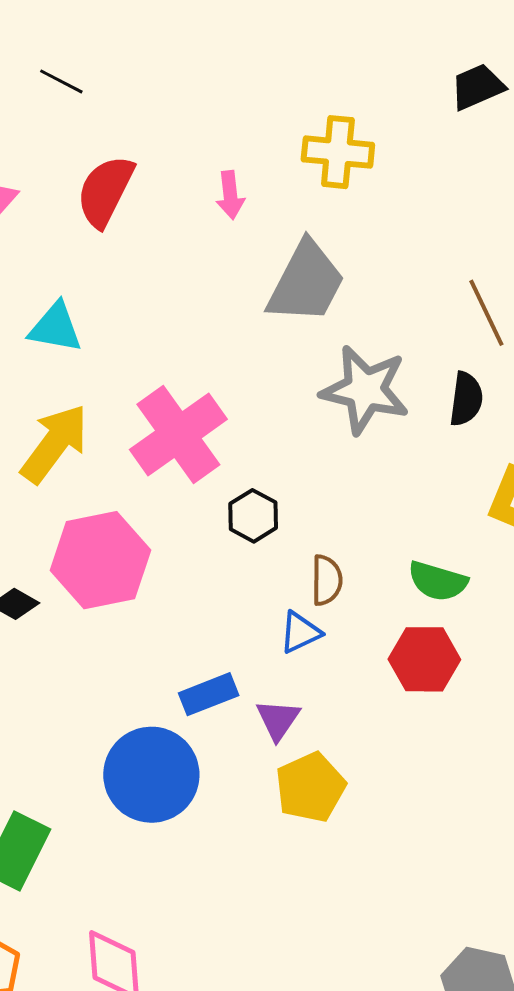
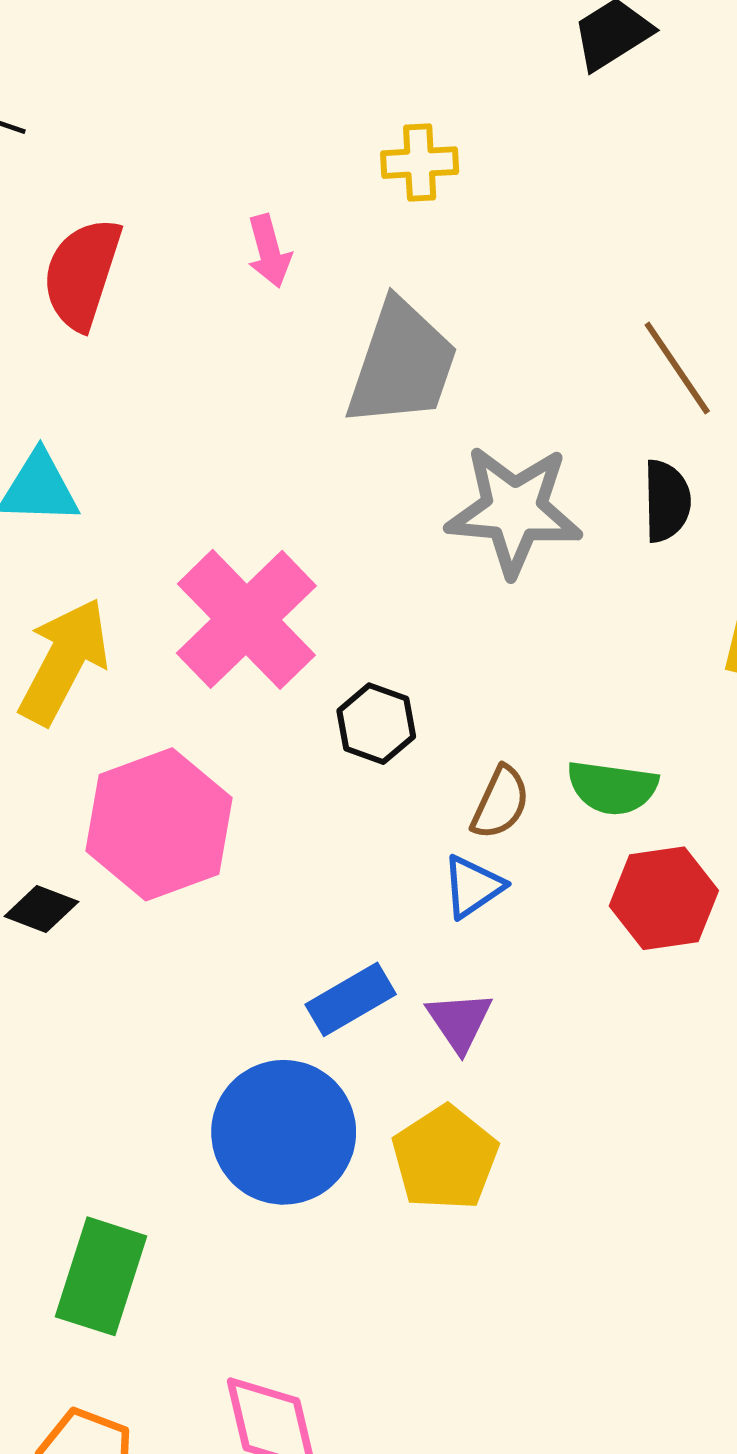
yellow cross: (338, 152) -> (420, 163), size x0.7
brown semicircle: (327, 580) -> (500, 803), turned 33
green semicircle: (438, 581) -> (612, 788), moved
yellow pentagon: (310, 787) -> (445, 1158), moved

